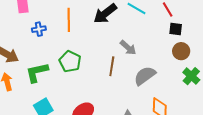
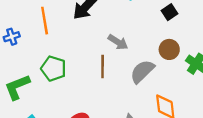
black square: (176, 29) -> (169, 12), turned -32
brown circle: (181, 51) -> (169, 49), moved

